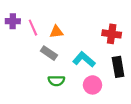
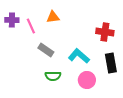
orange triangle: (56, 32) -> (53, 17), moved

